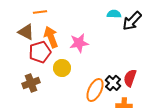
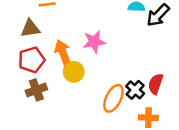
brown triangle: (26, 32) -> (30, 28), turned -36
orange arrow: (51, 37) -> (63, 53), moved
red pentagon: (40, 52) -> (32, 60), moved

